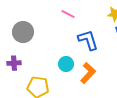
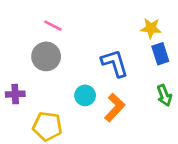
pink line: (68, 14) -> (53, 26), moved
gray circle: (23, 32) -> (46, 56), moved

